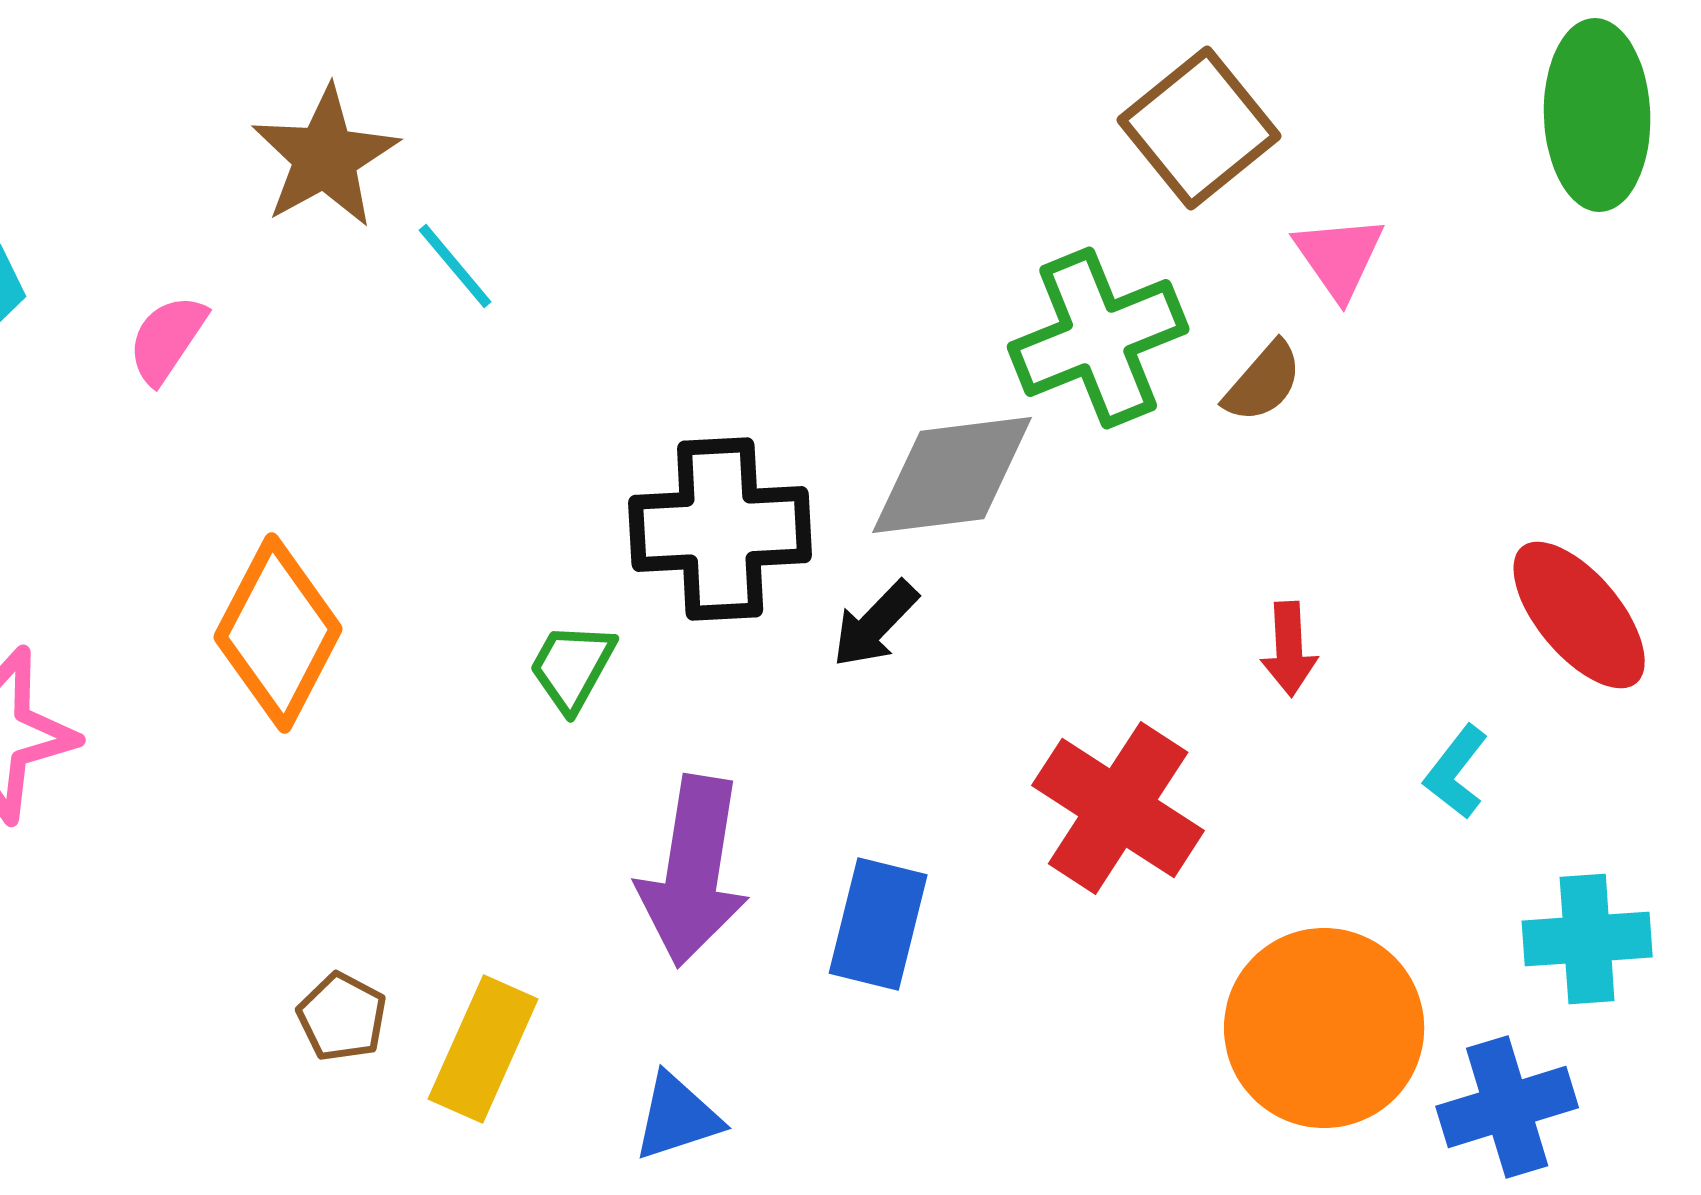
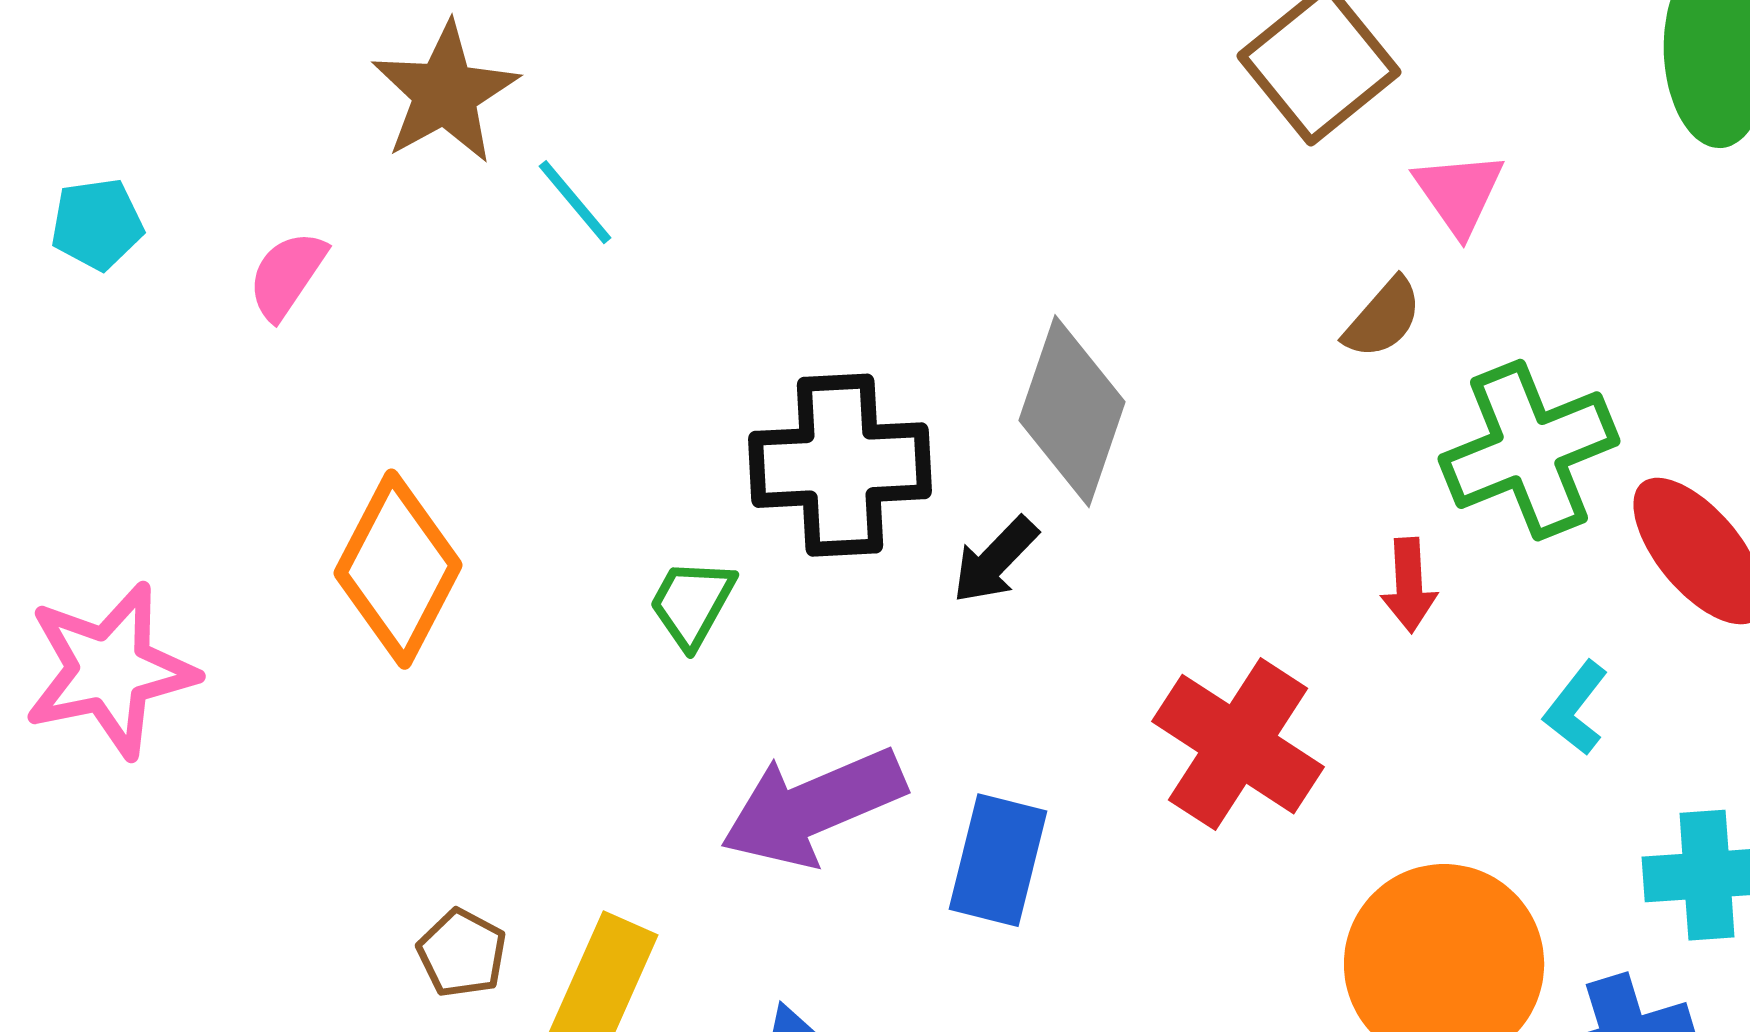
green cross: (1098, 338) -> (1529, 450), moved
gray diamond: (952, 475) -> (1072, 411), turned -64
purple arrow: (693, 871) -> (813, 807), turned 58

